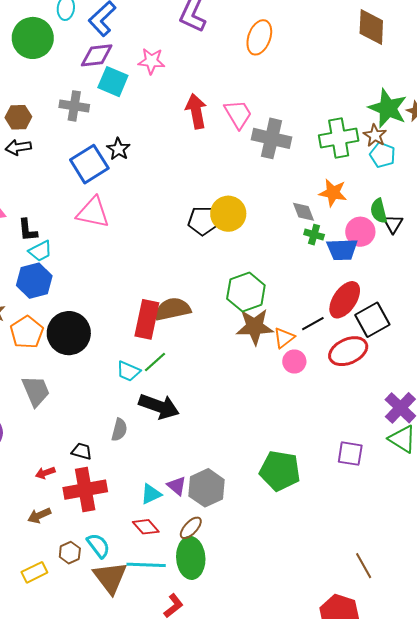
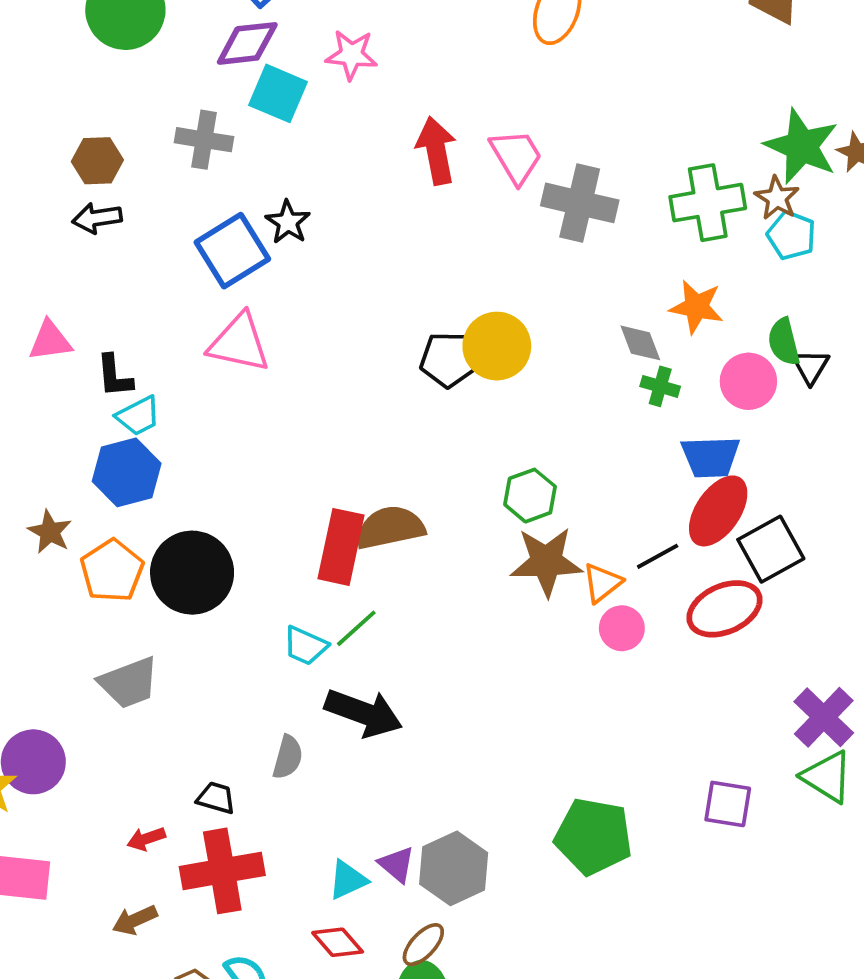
blue trapezoid: (342, 249) -> (711, 457), moved
green hexagon: (246, 292) -> (530, 496), size x0.7
gray trapezoid: (36, 391) -> (129, 683), turned 92

